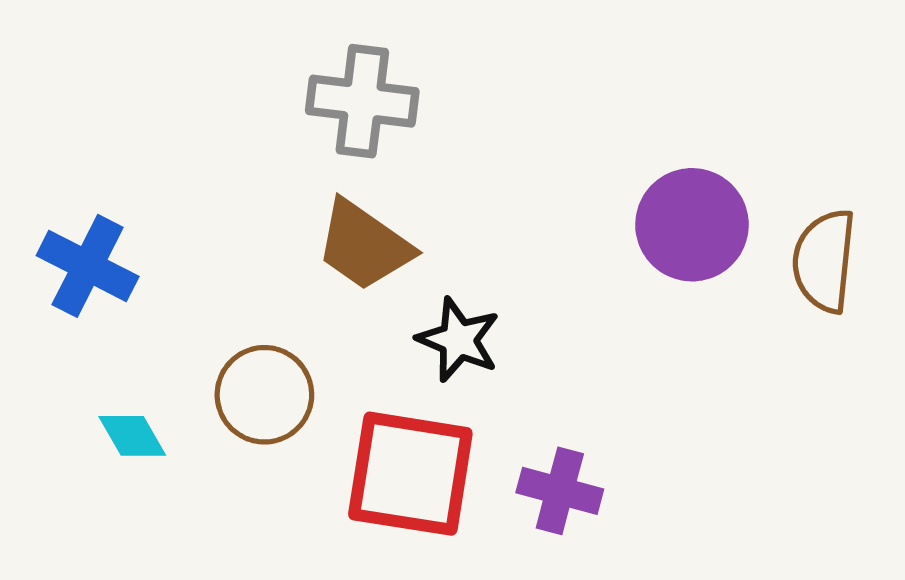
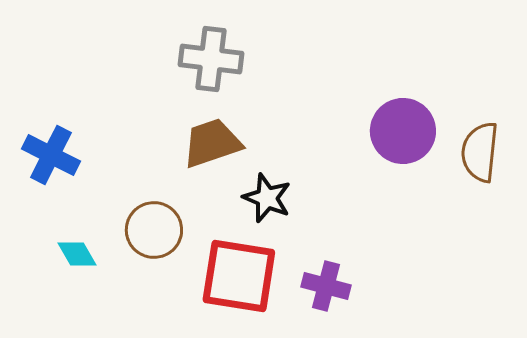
brown trapezoid: (364, 245) -> (212, 143), turned 126

